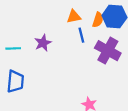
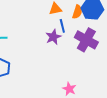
purple star: (43, 43) -> (53, 37), moved

